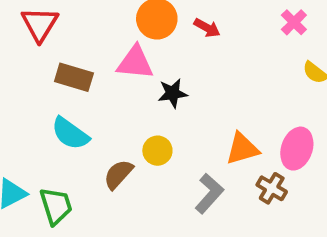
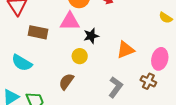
cyan semicircle: (70, 133) -> (22, 63), moved
orange triangle: (242, 149) -> (126, 50), moved
yellow circle: (157, 151) -> (80, 56), moved

